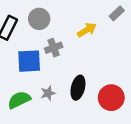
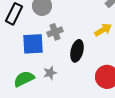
yellow arrow: (87, 30) -> (103, 30), moved
black ellipse: (78, 88) -> (77, 51), moved

